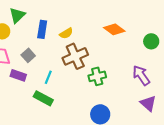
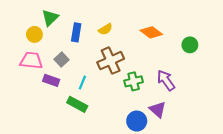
yellow semicircle: (66, 33) -> (105, 29), moved
purple arrow: (141, 75) -> (166, 80), moved
purple triangle: (148, 103) -> (158, 110), moved

